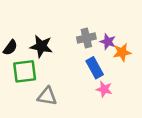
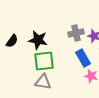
green square: (25, 71) -> (44, 61), moved

